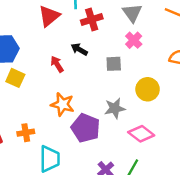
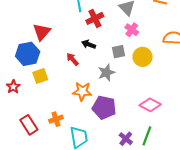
red triangle: (49, 16) -> (42, 32), moved
yellow square: (15, 78) -> (40, 76), turned -35
yellow circle: (148, 89) -> (143, 57), moved
gray star: (115, 108) -> (106, 73), moved

